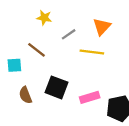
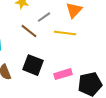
brown line: (37, 50) -> (29, 31), moved

